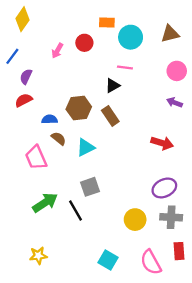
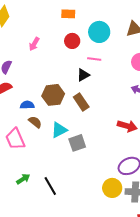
orange rectangle: (107, 23) -> (68, 14), moved
red circle: (84, 43) -> (72, 41), moved
gray square: (90, 187) -> (77, 143), moved
green arrow: (45, 203) -> (23, 179), size x0.6
yellow circle: (135, 220) -> (112, 188), moved

